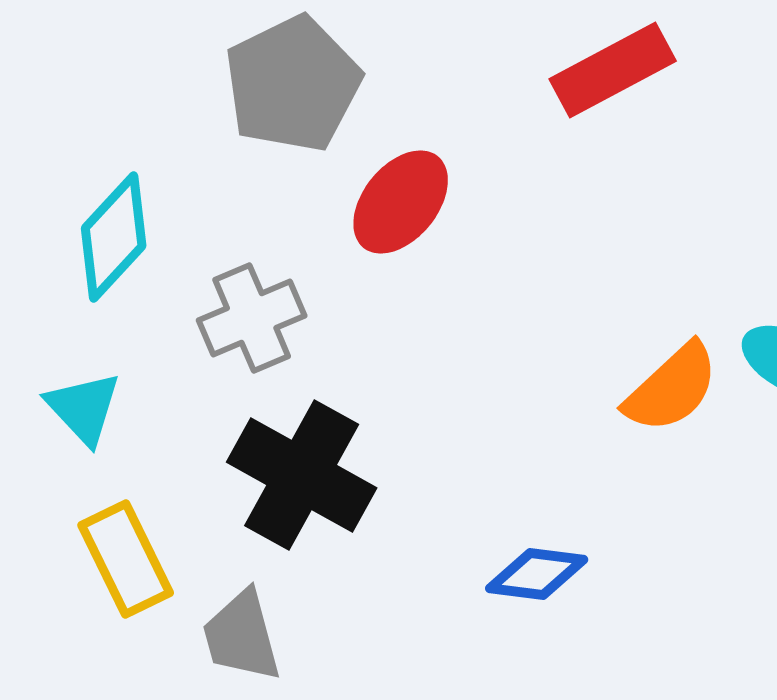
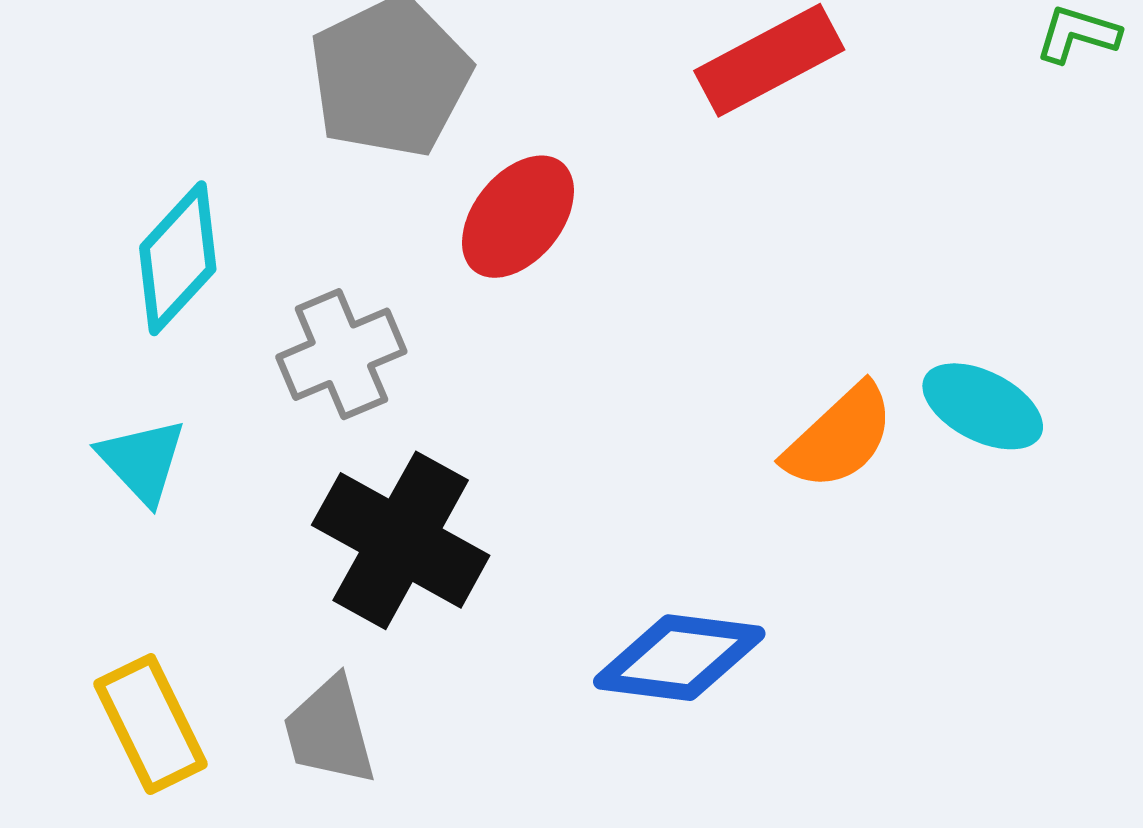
yellow rectangle: (126, 559) -> (151, 724), moved
blue diamond: (537, 574) -> (679, 658), size x1.4

